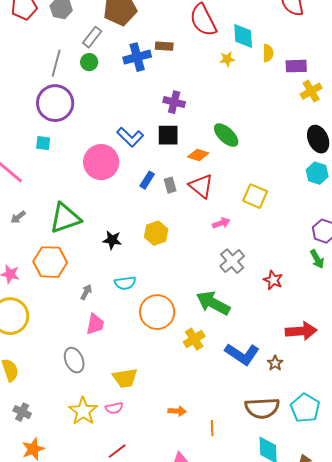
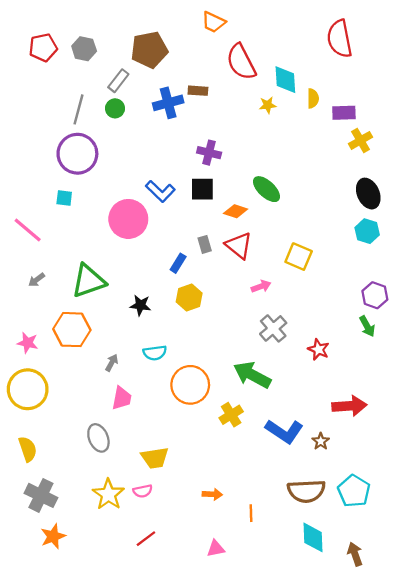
blue rectangle: (147, 180) -> (178, 263), moved
gray cross: (22, 412) -> (41, 495), size x1.6

